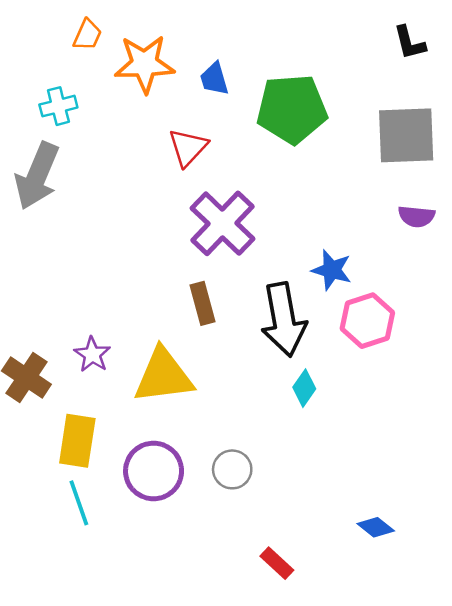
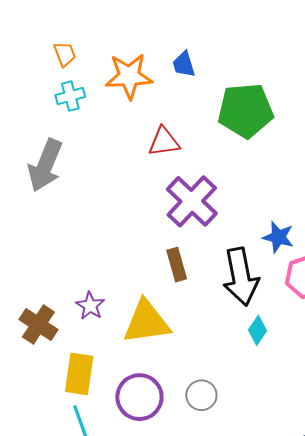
orange trapezoid: (87, 35) -> (65, 54), moved, turned -44
blue trapezoid: (214, 79) -> (184, 64), moved
cyan cross: (58, 106) -> (70, 96), moved
red triangle: (188, 147) -> (164, 142), turned 40

